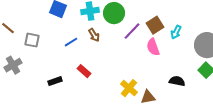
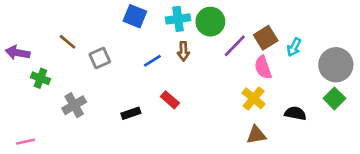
brown arrow: (94, 35) -> (183, 51), turned 32
gray square: (32, 40) -> (100, 58), turned -35
gray cross: (13, 65) -> (74, 105), moved
yellow cross: (129, 88) -> (254, 98), moved

